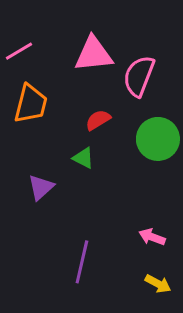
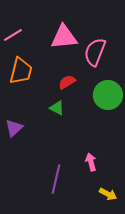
purple triangle: (41, 187) -> (14, 128), moved
pink arrow: (152, 237) -> (91, 162), moved, turned 54

